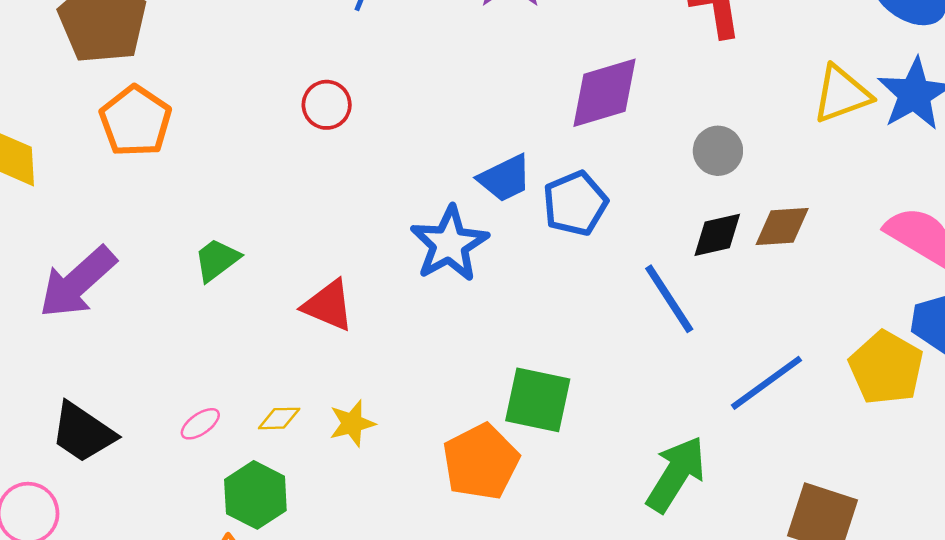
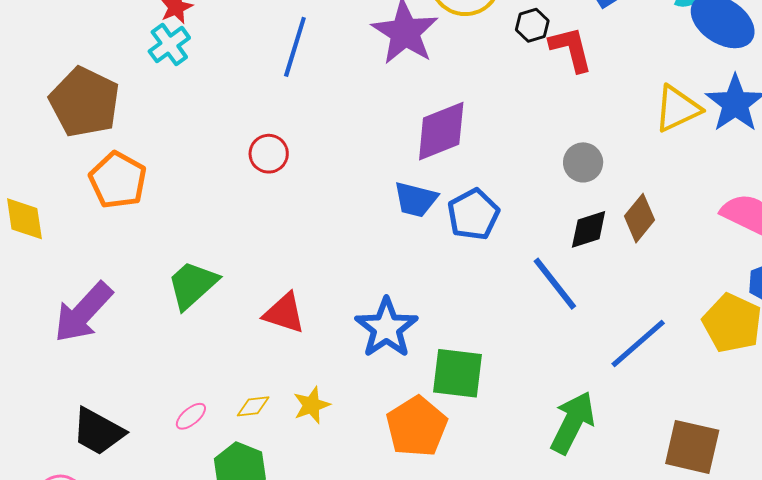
purple diamond: (604, 93) -> (441, 131), moved
blue trapezoid: (505, 178) -> (416, 199), turned 45
brown diamond: (782, 226) -> (639, 218), turned -42
blue star: (449, 244) -> (386, 328), moved
green trapezoid: (217, 260) -> (192, 285), size x1.4

